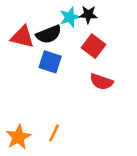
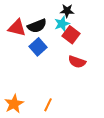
cyan star: (70, 17) -> (62, 24), moved
blue square: (50, 62) -> (38, 47), turned 30
orange line: (54, 133) -> (48, 105), moved

